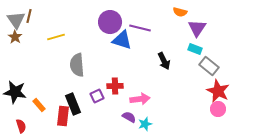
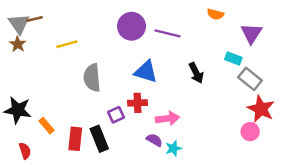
brown line: (29, 16) -> (35, 19), turned 64
purple triangle: (197, 28) -> (251, 33), moved
blue triangle: (122, 40) -> (146, 72), moved
black rectangle: (73, 104) -> (99, 139), moved
pink circle: (218, 109) -> (250, 132), moved

